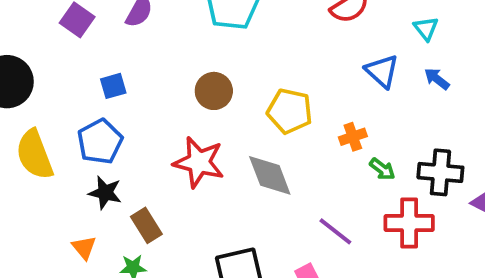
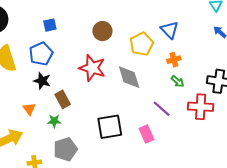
blue triangle: (382, 71) -> (170, 30), moved
yellow pentagon: (290, 111) -> (142, 44), turned 30
green arrow: (382, 169) -> (178, 81), moved

